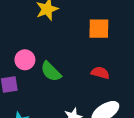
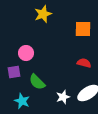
green semicircle: (51, 71) -> (37, 82), moved

